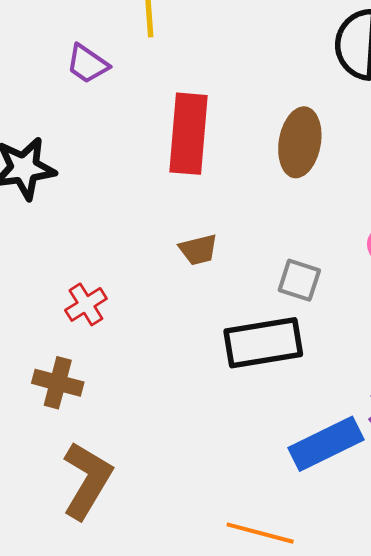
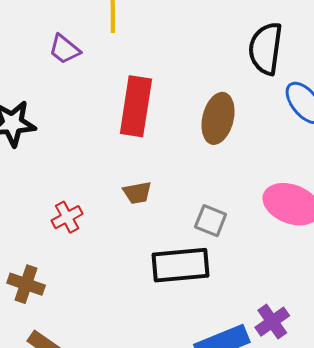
red cross: (86, 304) -> (67, 217), moved

